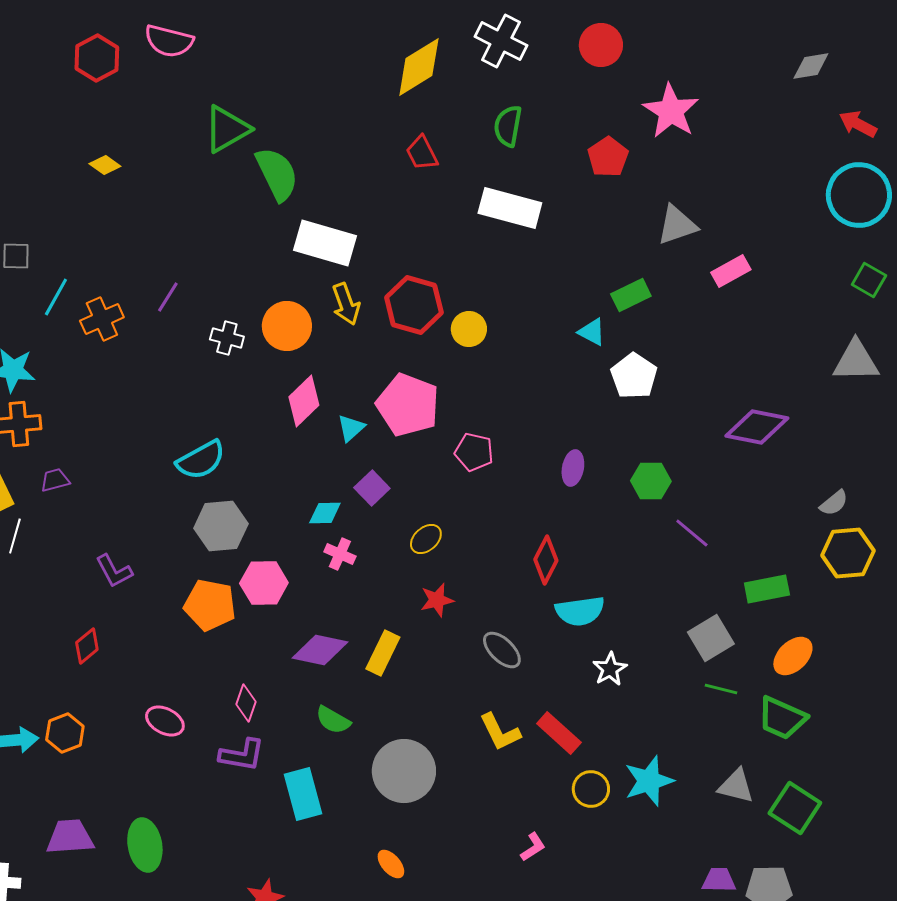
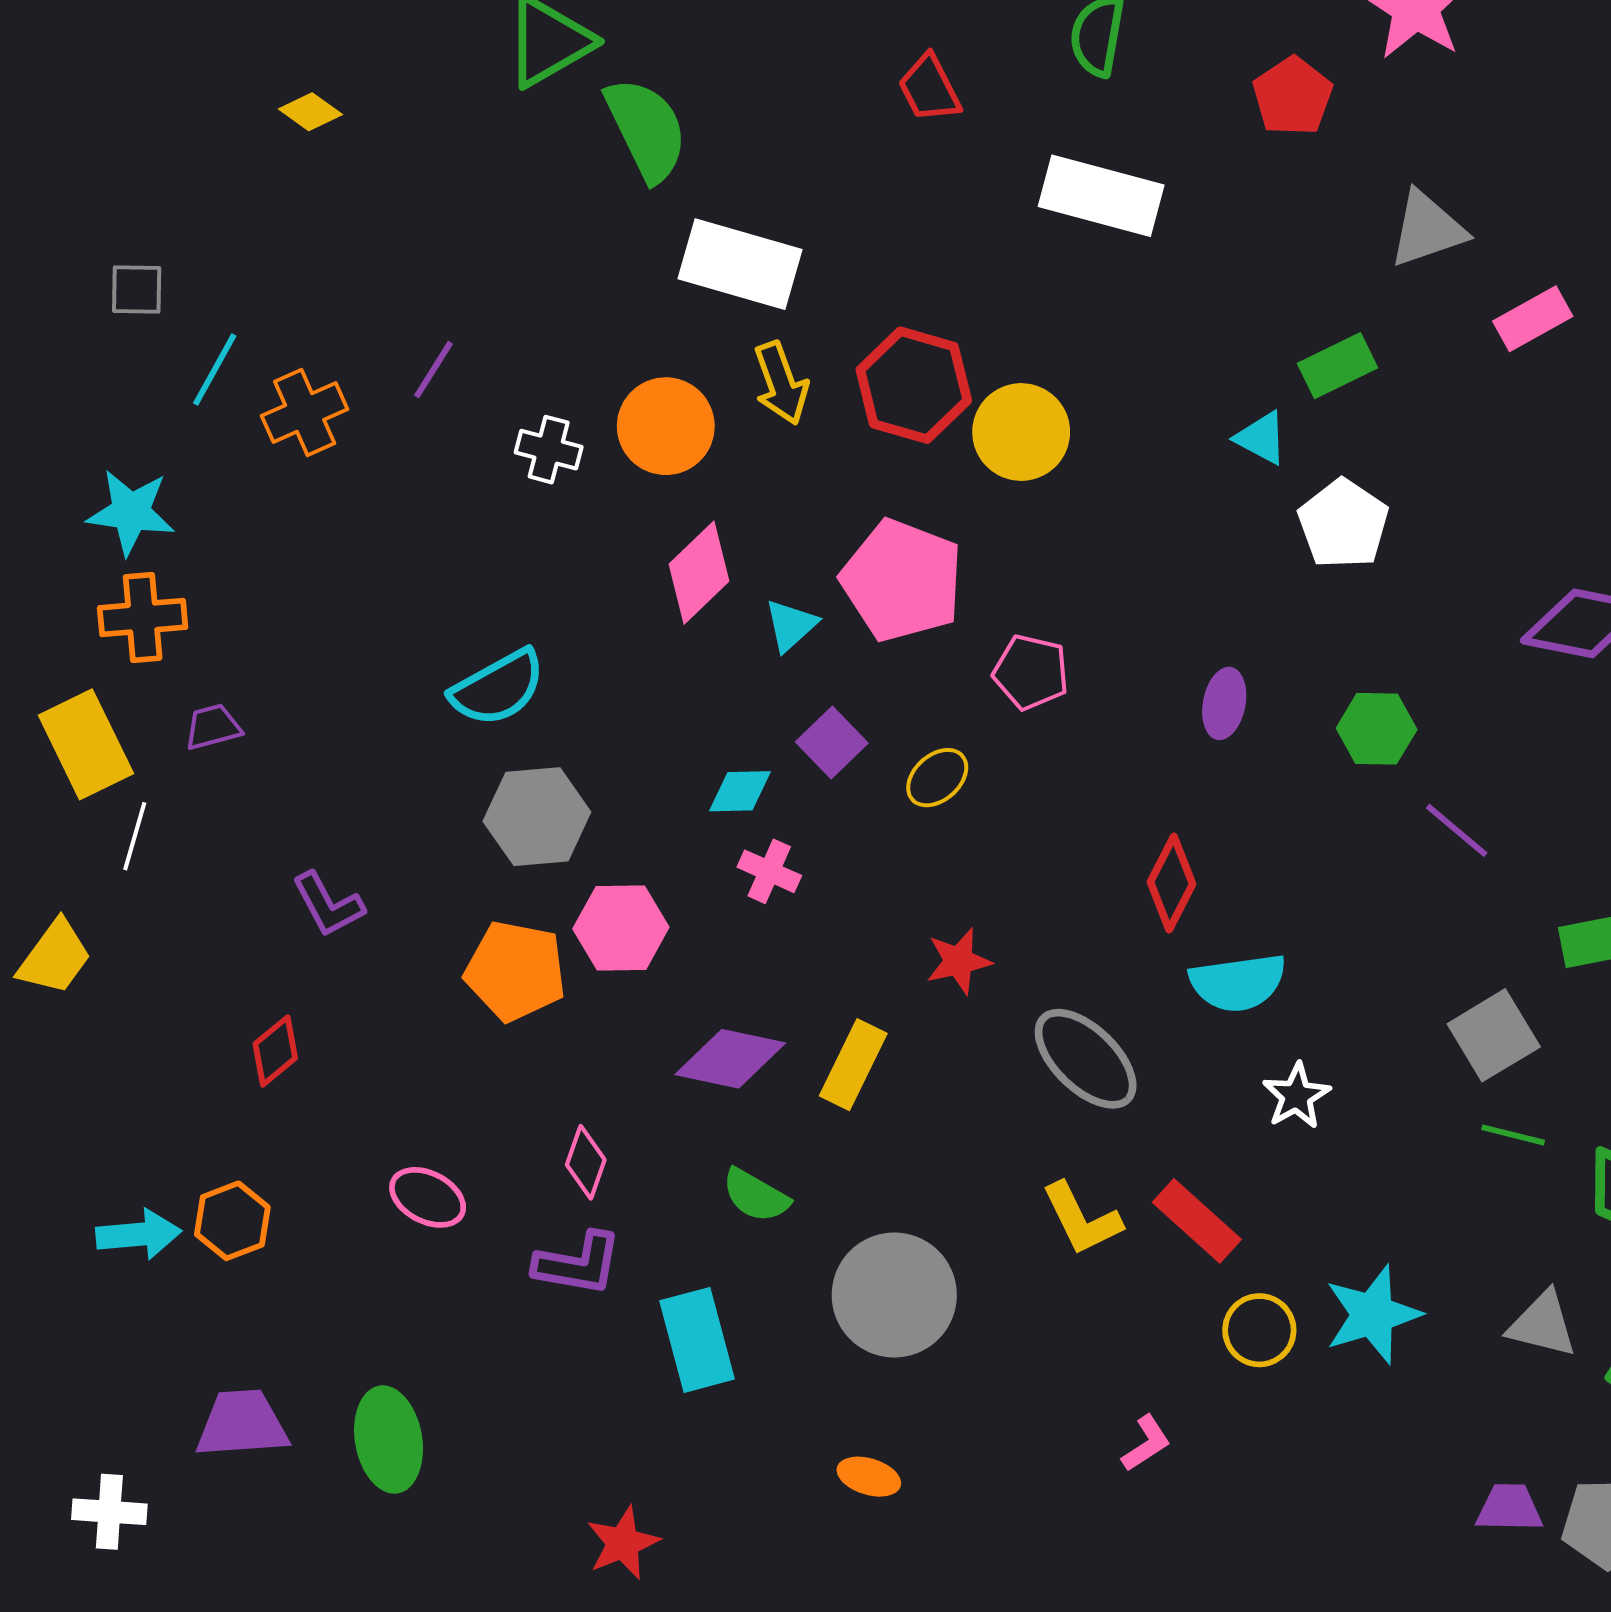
yellow circle: (469, 329) -> (1021, 432), size x1.4
yellow ellipse: (426, 539) -> (937, 778), moved
gray ellipse: (502, 650) -> (1086, 1059), size x1.4
orange ellipse: (391, 864) -> (869, 1477), turned -32

